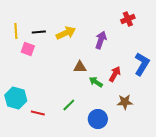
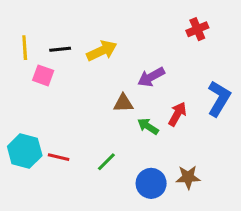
purple arrow: (101, 40) -> (151, 77), moved, turned -138
brown star: (125, 102) -> (188, 177), moved
red line: (38, 113) -> (59, 157), moved

